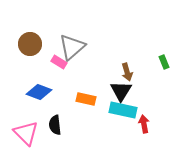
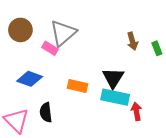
brown arrow: (127, 72) -> (132, 41), moved

